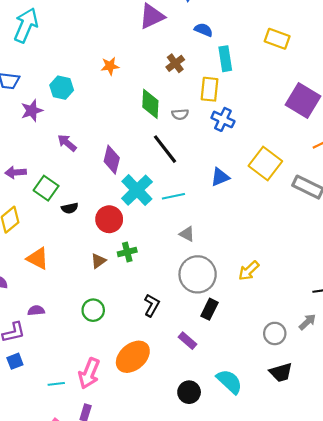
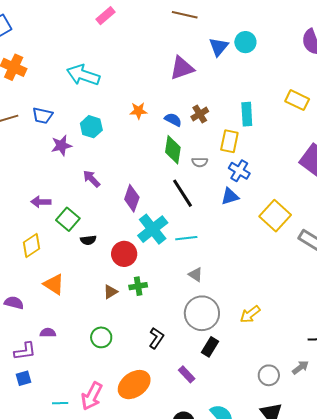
cyan arrow: (26, 25) -> (83, 75), moved, turned -100
blue semicircle: (203, 30) -> (173, 120), moved
blue triangle: (220, 177) -> (230, 196), moved

